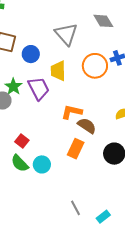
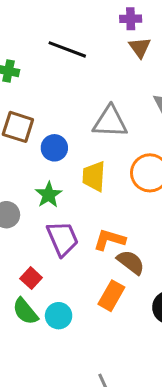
gray triangle: (66, 34) -> (110, 122), turned -50
green star: (13, 87) -> (49, 195), moved
purple trapezoid: (39, 88) -> (63, 239), moved

